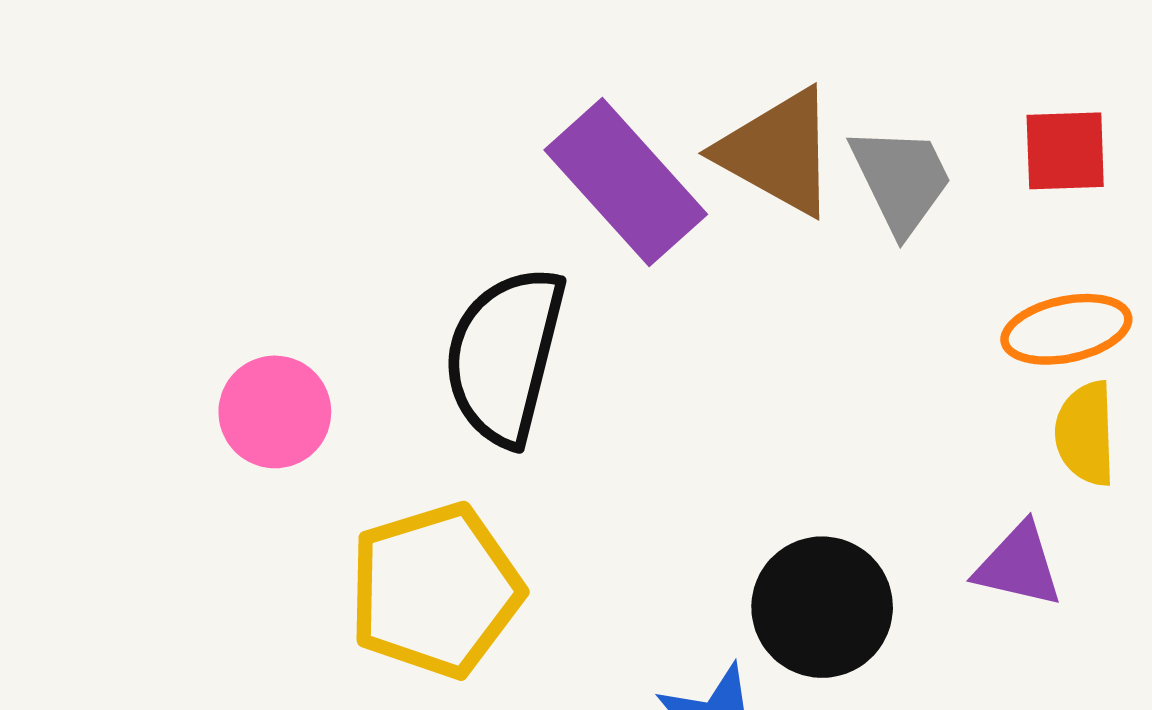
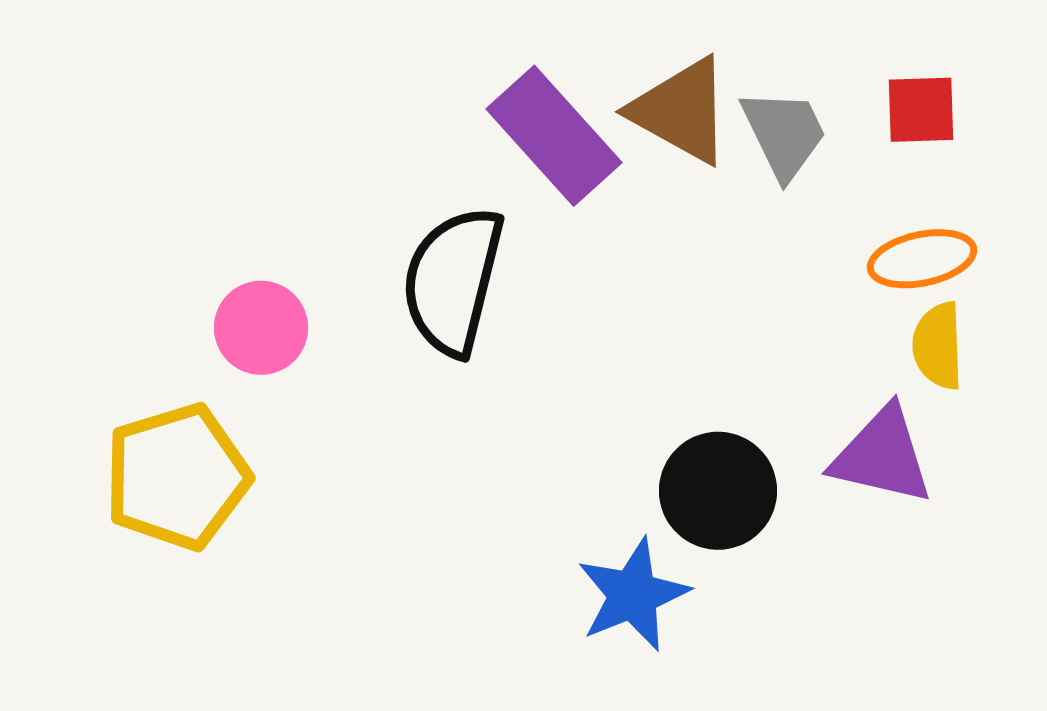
purple triangle: (1019, 565) -> (882, 456), size x1.4
yellow pentagon: (435, 590) -> (177, 477), moved

